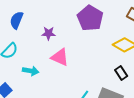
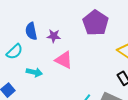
blue semicircle: (17, 20) -> (31, 31), moved, turned -36

